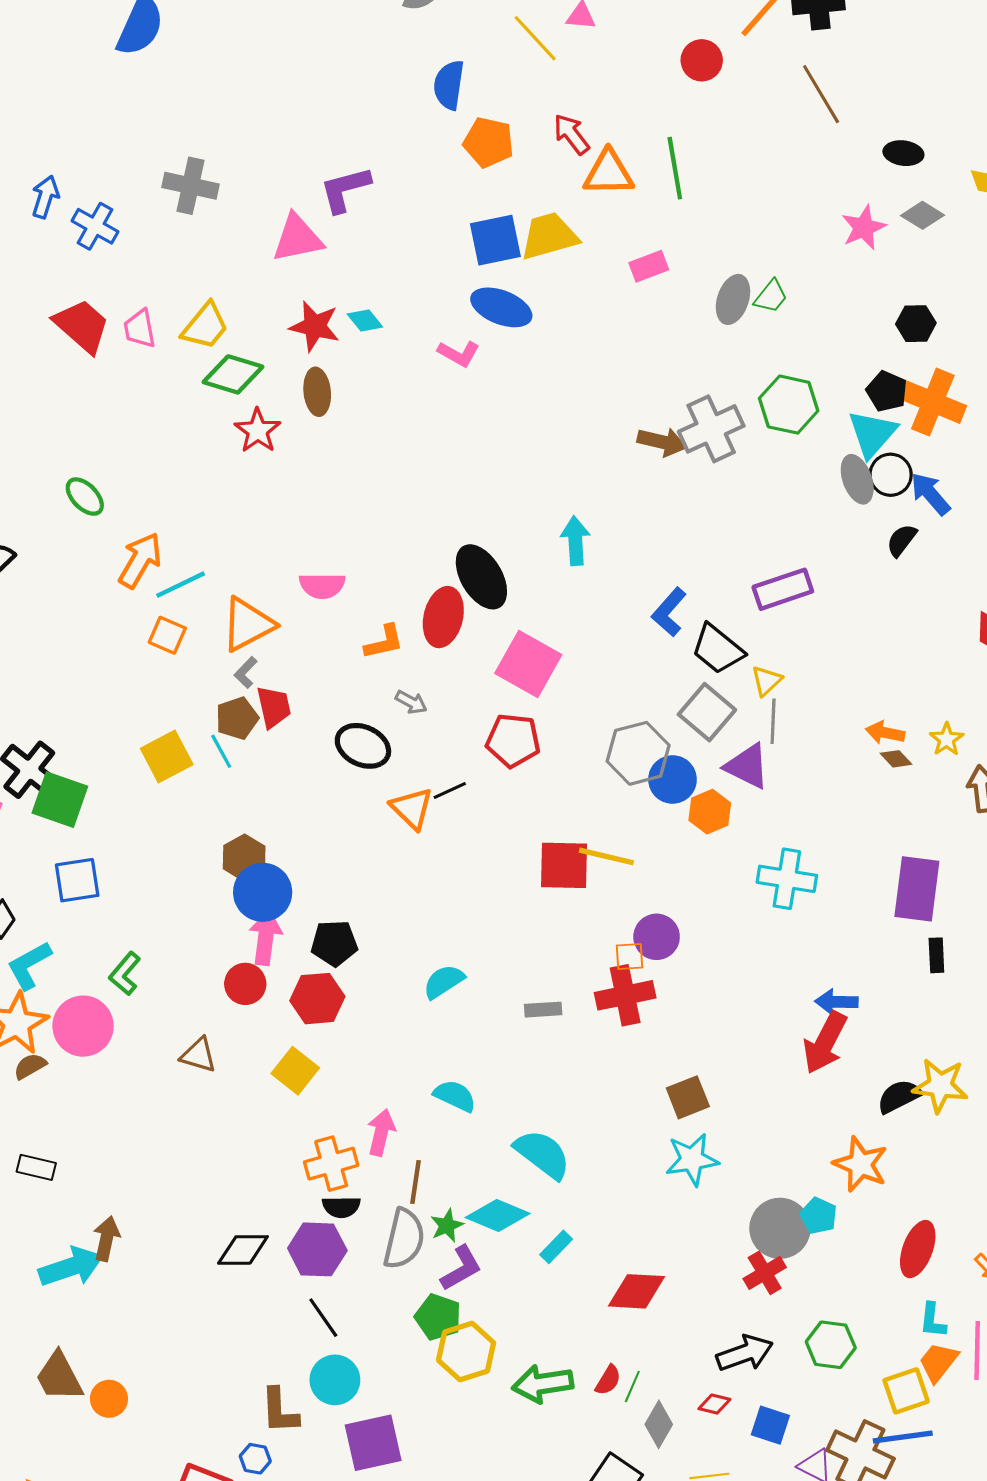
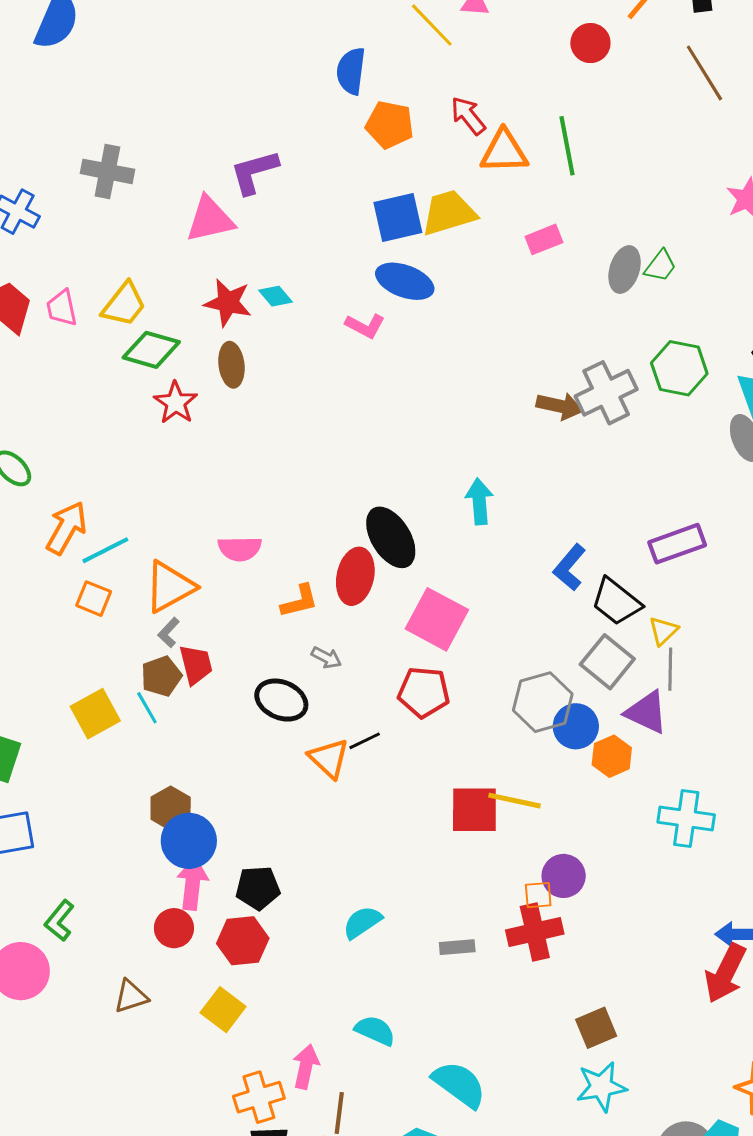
brown triangle: (199, 1055) -> (131, 997), turned -33

